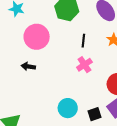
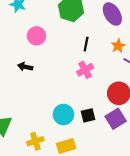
pink circle: (37, 37) -> (36, 36), size x0.7
black square: (94, 114) -> (88, 115), moved

